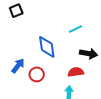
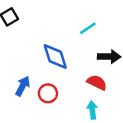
red semicircle: (76, 72) -> (97, 82), turned 42

